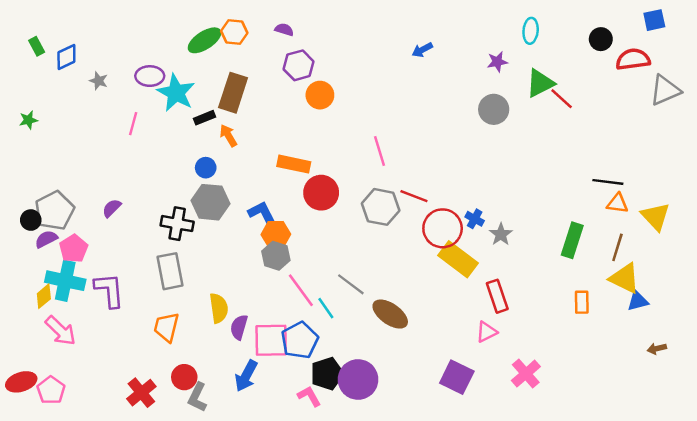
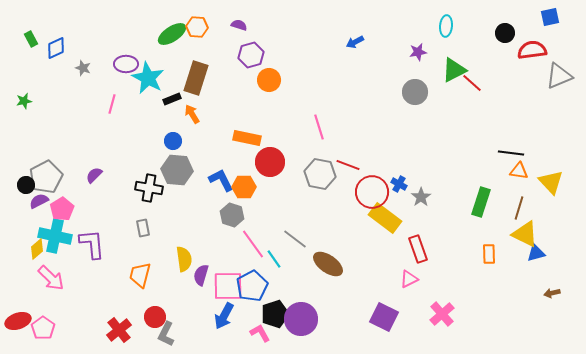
orange hexagon: (276, 234) -> (244, 187), moved
gray rectangle: (170, 271) -> (143, 228), size x0.6
blue arrow: (246, 376) -> (224, 316), moved

